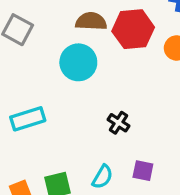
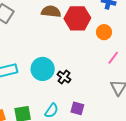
cyan circle: (78, 62) -> (43, 69), moved

